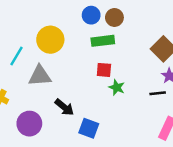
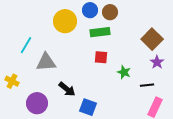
yellow circle: (50, 40) -> (65, 21), moved
green star: (117, 87) -> (124, 72), moved
black line: (158, 93) -> (147, 85), moved

